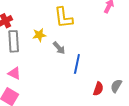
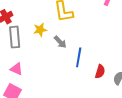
red semicircle: (98, 89) -> (100, 72), moved

